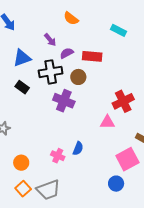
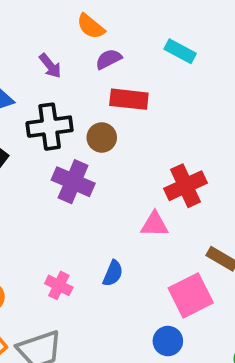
purple semicircle: (67, 53) -> (109, 59), moved
blue semicircle: (78, 148) -> (113, 273), moved

